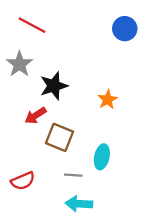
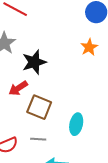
orange star: (108, 100) -> (89, 47), moved
gray line: (73, 175) -> (38, 139), moved

